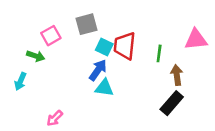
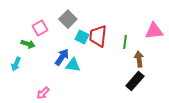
gray square: (86, 24) -> (68, 19), turned -30
blue arrow: (98, 70) -> (62, 57), moved
cyan triangle: (104, 88) -> (73, 65), moved

